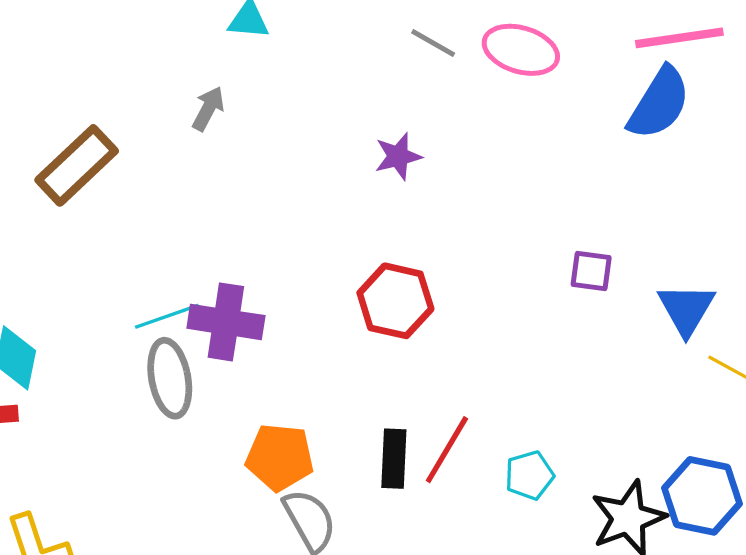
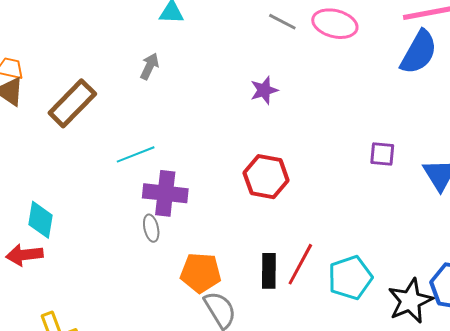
cyan line: (167, 316) -> (136, 154), moved
gray ellipse: (170, 378) -> (151, 228), moved, size x0.6
cyan pentagon: (529, 475) -> (350, 278), size x1.5

